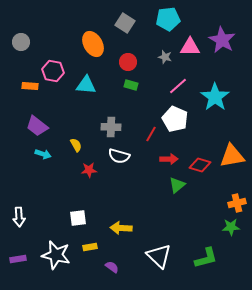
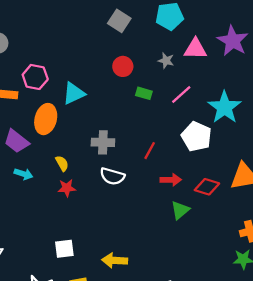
orange ellipse: (93, 44) -> (46, 119), moved, turned 45
cyan triangle: (86, 85) -> (74, 93), turned -30
green rectangle: (131, 85) -> (144, 93), moved
white pentagon: (175, 119) -> (196, 137), moved
red star: (89, 170) -> (67, 188), moved

